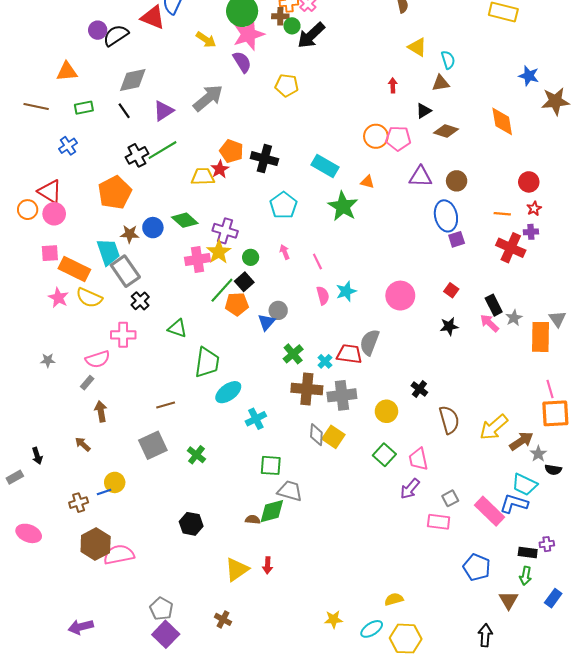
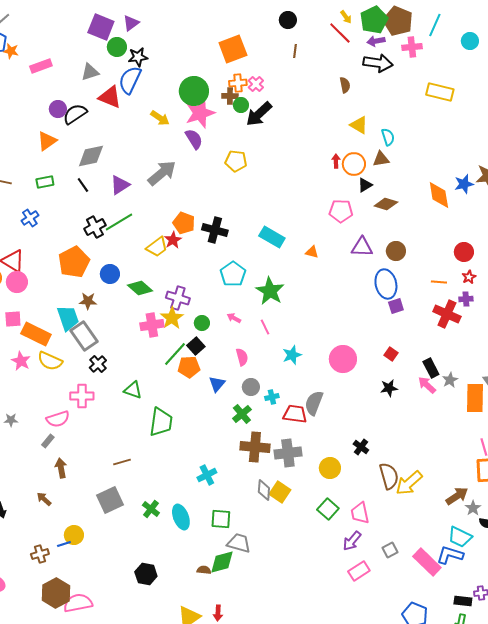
orange triangle: (67, 72) -> (47, 141), moved, turned -30
blue star: (529, 76) -> (464, 184), moved, turned -30
orange circle: (376, 136) -> (354, 164), moved
yellow trapezoid: (203, 177) -> (157, 247), turned 145
green star: (343, 206) -> (270, 291), moved
blue circle: (153, 228) -> (110, 274), moved
pink arrow: (285, 252) -> (234, 318), turned -40
pink semicircle: (323, 296) -> (242, 357), moved
gray circle: (278, 310) -> (251, 387), moved
cyan cross: (325, 361) -> (272, 397), moved, turned 32
cyan ellipse: (228, 392) -> (181, 517), moved, turned -75
yellow arrow: (494, 427) -> (409, 483), moved
pink rectangle: (439, 522) -> (359, 571), moved, turned -40

